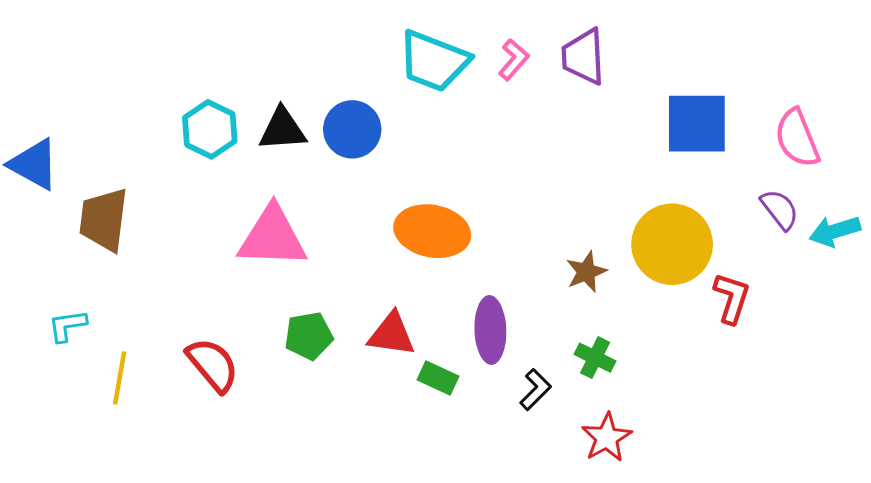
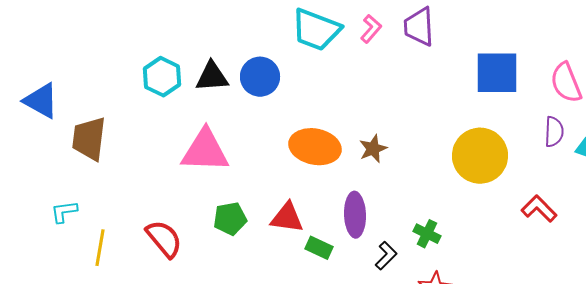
purple semicircle: (780, 209) -> (554, 132), turned 40
brown star: (586, 272) -> (373, 149), moved
red L-shape: (732, 298) -> (539, 209), moved, turned -63

